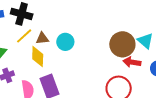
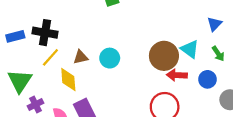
brown triangle: (42, 38) -> (81, 57), moved
cyan circle: (65, 42) -> (110, 58), moved

